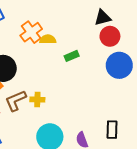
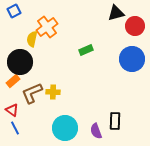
red circle: (110, 36) -> (135, 26), moved
yellow semicircle: (48, 39) -> (32, 39), moved, turned -77
black rectangle: (112, 130) -> (115, 121), moved

